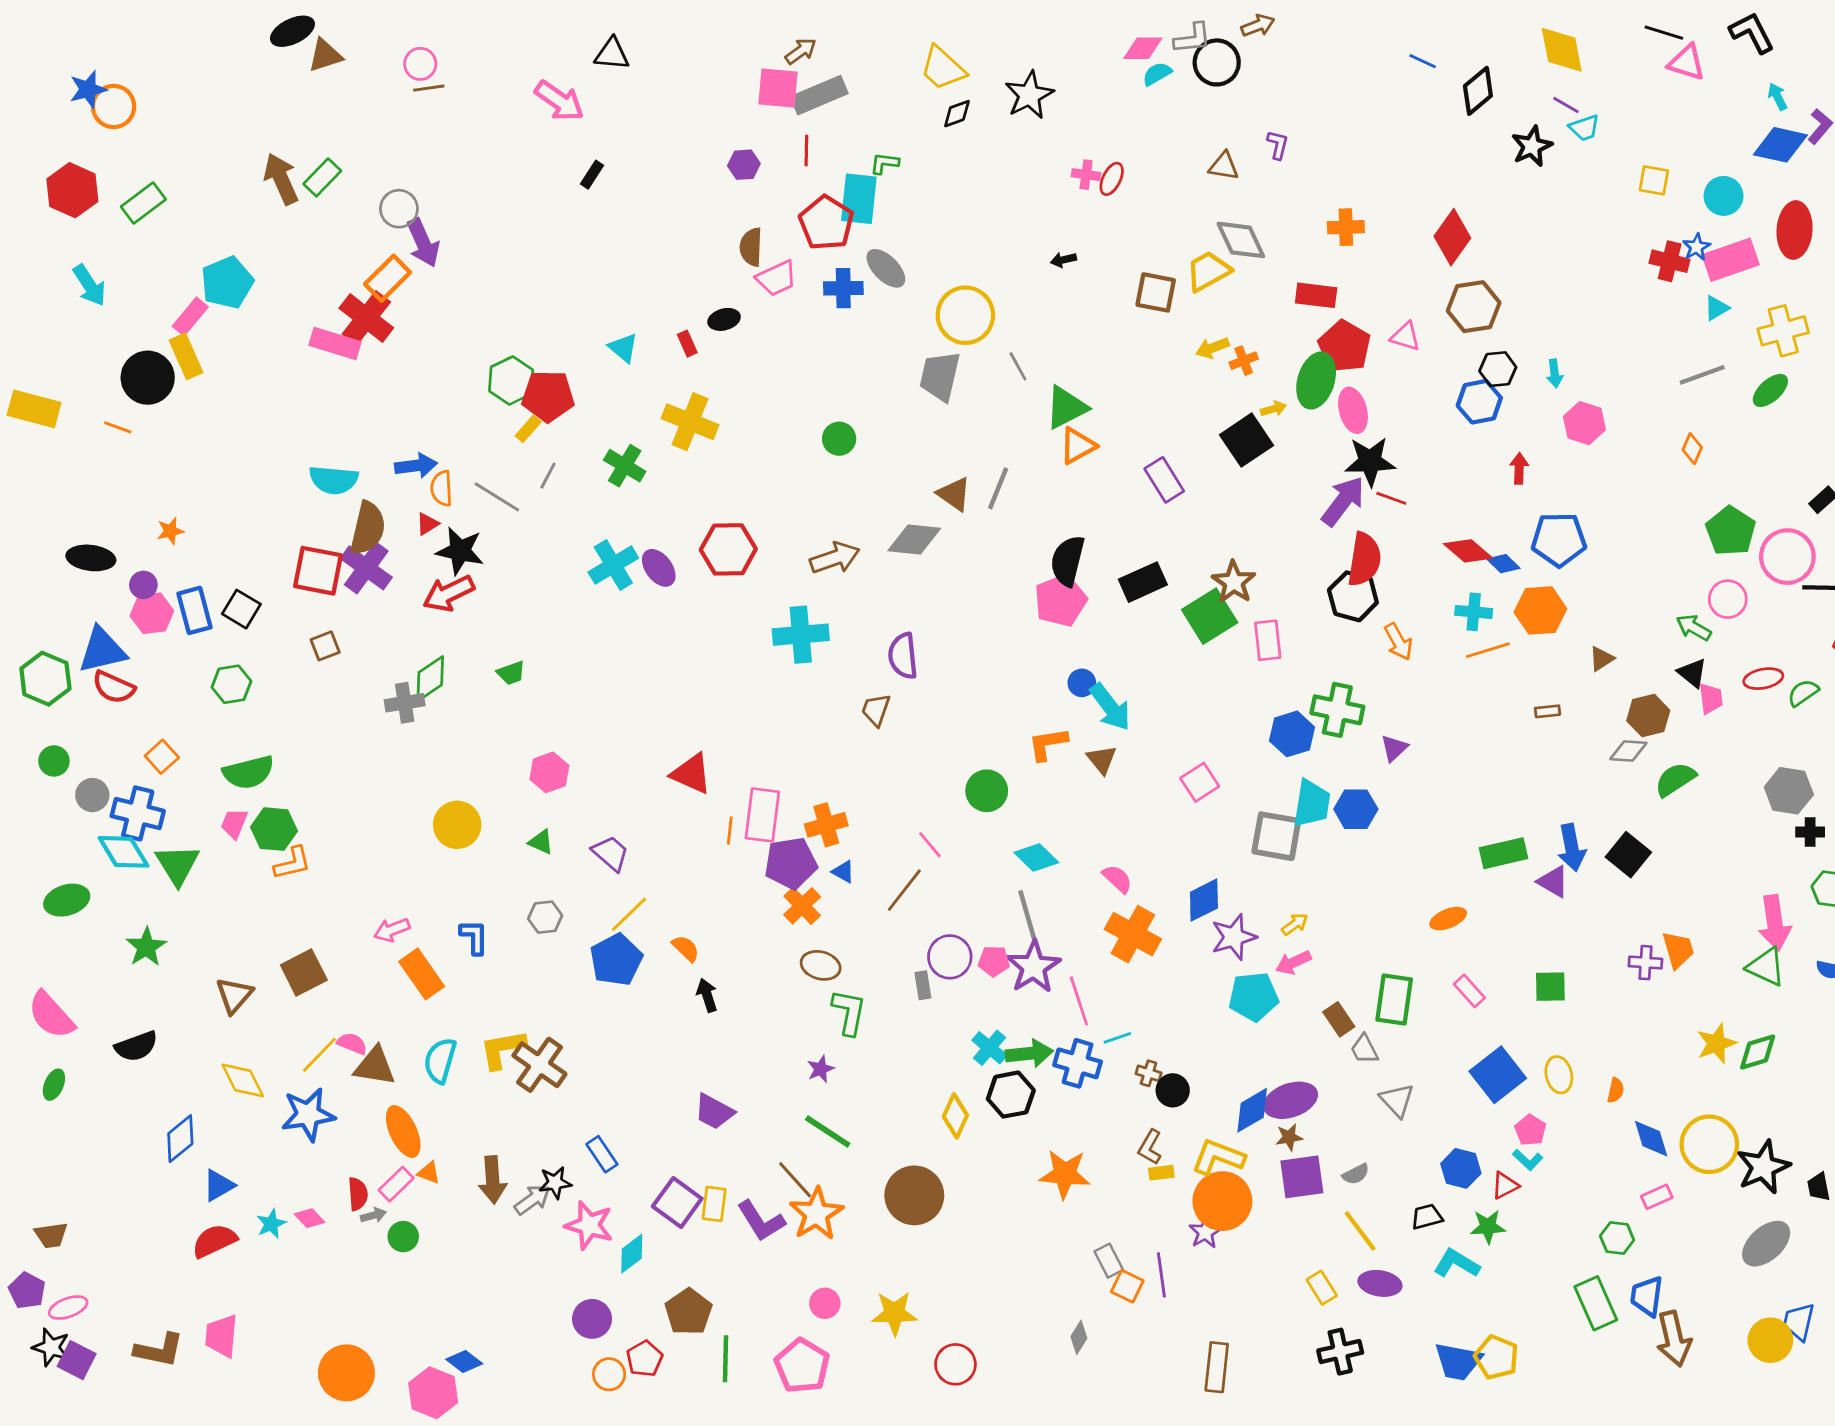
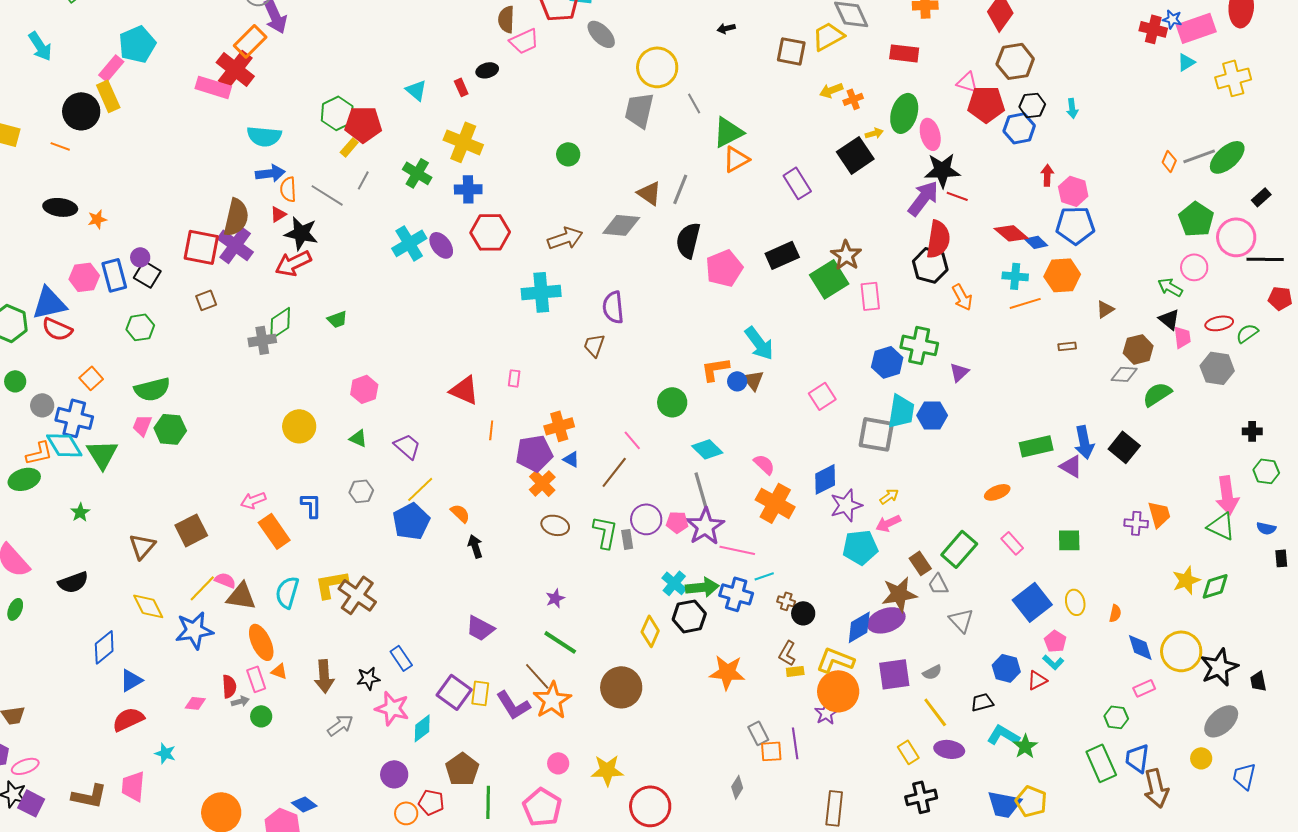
blue star: (1697, 247) -> (1172, 19), turned -30
blue cross: (843, 288) -> (468, 189), moved
red pentagon: (1344, 346) -> (986, 104), moved, turned -30
gray line: (1702, 375) -> (1199, 156), moved
green ellipse: (1770, 390) -> (1227, 157), moved, size x1.4
pink hexagon: (1584, 423) -> (1073, 191), moved
cyan semicircle: (334, 480) -> (264, 136), moved
black ellipse: (91, 558) -> (60, 207), moved
black semicircle: (1068, 561) -> (688, 240), moved
purple circle: (143, 585) -> (140, 257), moved
blue circle: (1082, 683) -> (737, 381), moved
gray hexagon: (1789, 791) -> (1217, 368), moved
pink rectangle: (762, 815) -> (514, 378), moved, size x0.5
orange L-shape: (292, 863) -> (39, 453), moved
green star: (146, 947) -> (80, 512), size x0.7
green rectangle: (1394, 999) -> (959, 549), turned 33
pink line: (1079, 1001) -> (737, 550), turned -60
green L-shape: (849, 1012) -> (605, 532), moved
brown star: (1289, 1137) -> (899, 594), moved, size x1.8
pink rectangle: (396, 1184) -> (256, 679), turned -65
gray arrow: (532, 1200) -> (340, 725), moved
pink diamond: (309, 1218) -> (195, 703), turned -40
cyan star: (271, 1224) -> (165, 753), moved, turned -30
green star: (1488, 1227) -> (1025, 746), moved, turned -30
orange square: (1127, 1286) -> (771, 751), turned -30
yellow circle: (1770, 1340) -> (1201, 758), moved, size x0.7
red pentagon: (645, 1359) -> (431, 802), turned -30
red circle: (955, 1364) -> (650, 806), size x1.4

